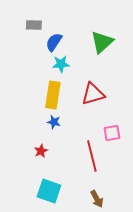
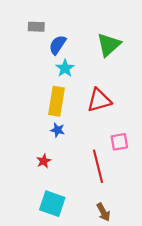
cyan star: (61, 64) -> (65, 68), turned -30

